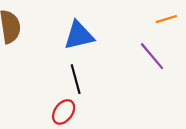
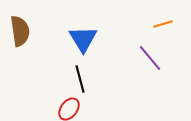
blue triangle: (79, 35) -> (83, 39), turned -48

